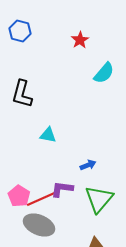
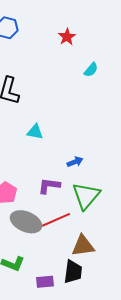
cyan semicircle: (104, 73) -> (91, 70), size x0.7
red line: (41, 199) -> (56, 220), moved

